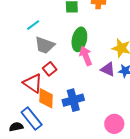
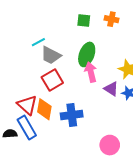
cyan line: (33, 25) -> (38, 42), moved
red square: (50, 69) -> (52, 80), size x1.5
red triangle: (33, 83) -> (27, 105), moved

